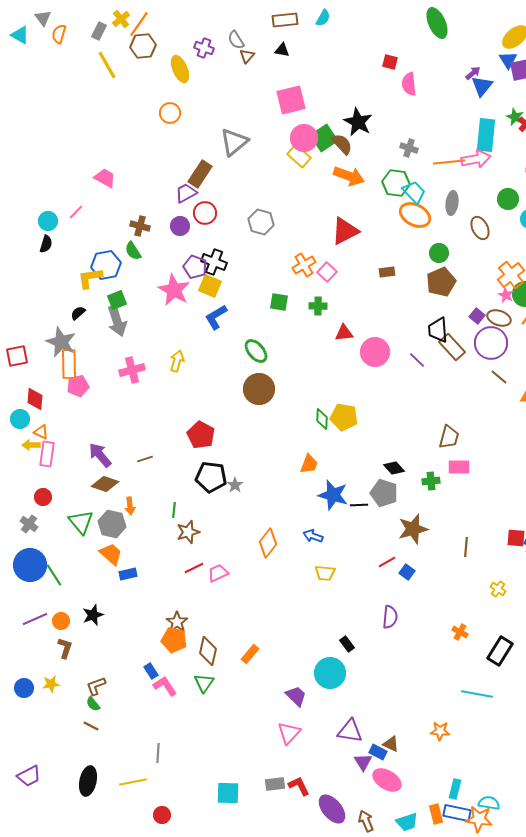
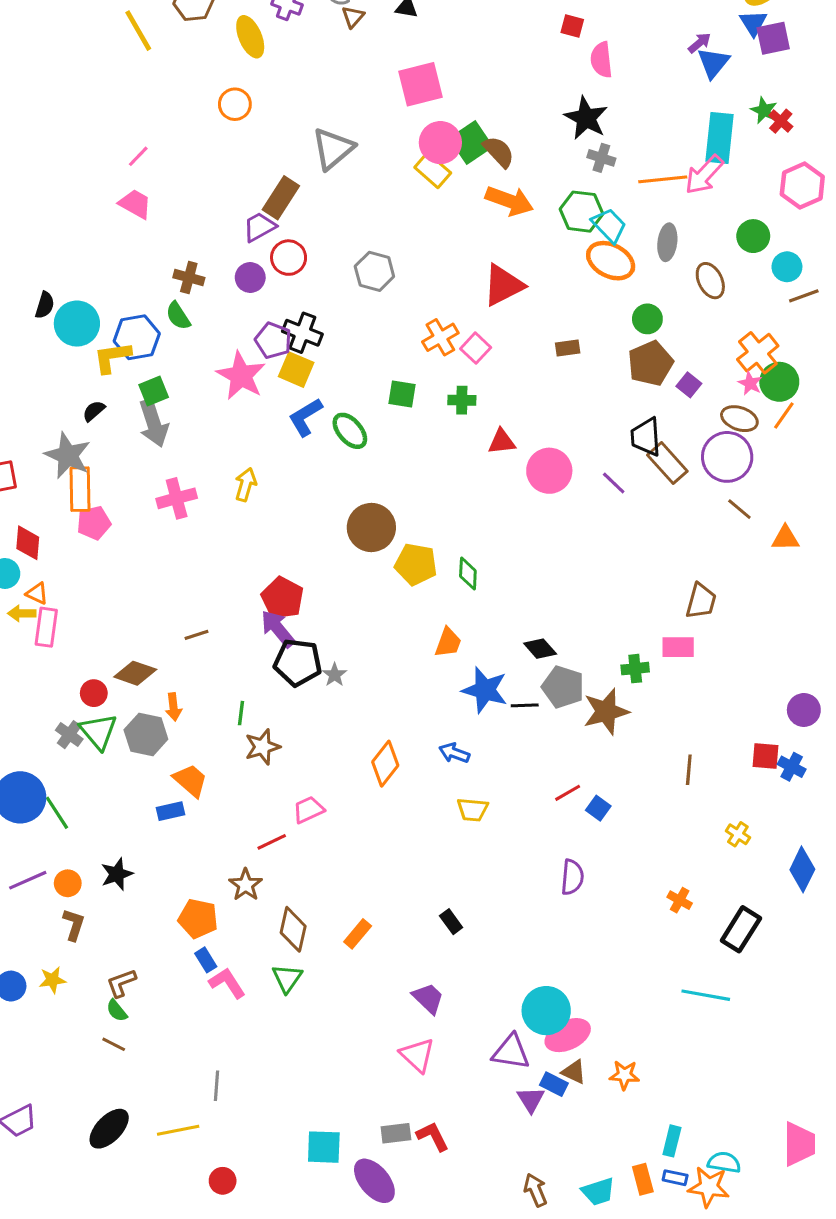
black star: (358, 122) -> (586, 118), moved
pink arrow: (476, 159) -> (704, 175), turned 144
pink line: (76, 212) -> (138, 156), moved
cyan circle: (48, 221) -> (77, 324), moved, size x1.5
purple square: (477, 316) -> (689, 385), moved
green ellipse: (256, 351) -> (350, 431), moved
yellow pentagon: (344, 417) -> (416, 564), moved
brown trapezoid: (449, 437) -> (701, 601), moved
purple arrow: (100, 455) -> (278, 629), moved
black diamond: (394, 468) -> (540, 649), moved
red circle: (43, 497) -> (94, 693), moved
gray cross: (29, 524) -> (69, 735), moved
brown star: (413, 529) -> (606, 712), moved
orange trapezoid: (111, 554) -> (190, 781), moved
red line: (194, 568) -> (272, 842), moved
orange pentagon: (174, 640) -> (198, 919), moved
black rectangle: (347, 644) -> (451, 922), moved
cyan circle: (330, 673) -> (546, 1011), moved
orange star: (440, 731) -> (624, 1075), moved
pink triangle: (289, 733) -> (417, 1055), turned -30
pink ellipse: (387, 780) -> (568, 1035), moved, turned -56
black ellipse: (88, 781) -> (109, 1129), turned 32
purple ellipse: (332, 809) -> (374, 1181), moved
blue rectangle: (457, 813) -> (675, 1178), size x0.6

